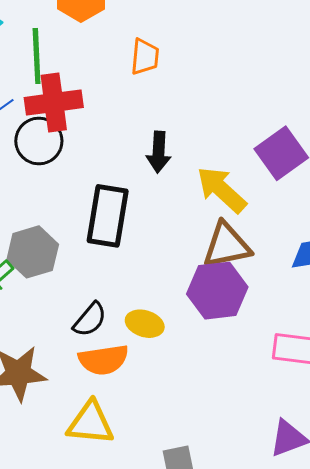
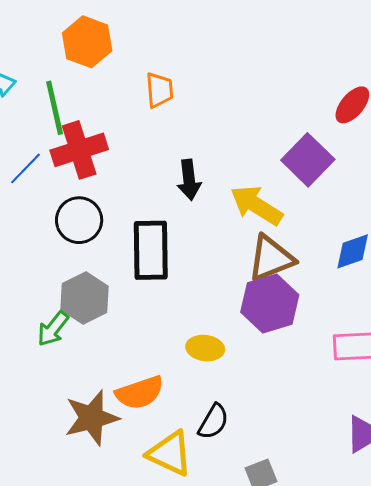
black circle: (39, 141) -> (79, 220), moved
black semicircle: (90, 320) -> (213, 422), moved
orange semicircle: (103, 360) -> (140, 393), moved
yellow triangle: (90, 423) -> (170, 453), turned 30

